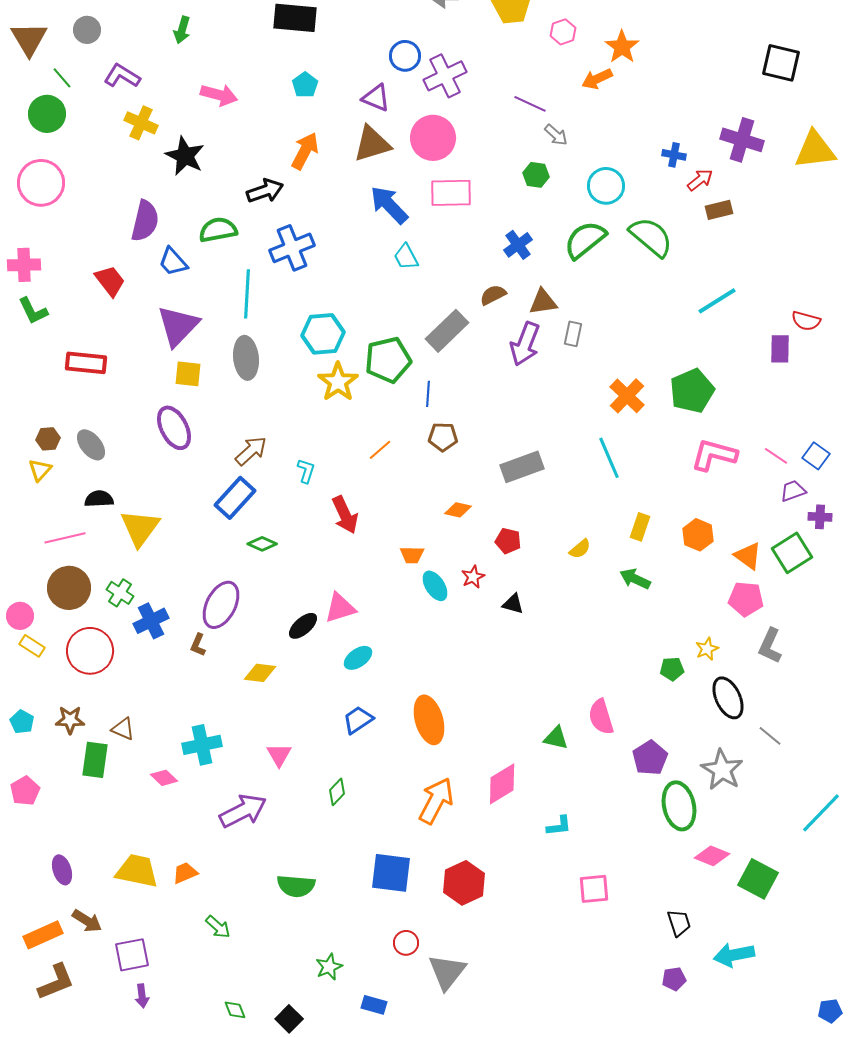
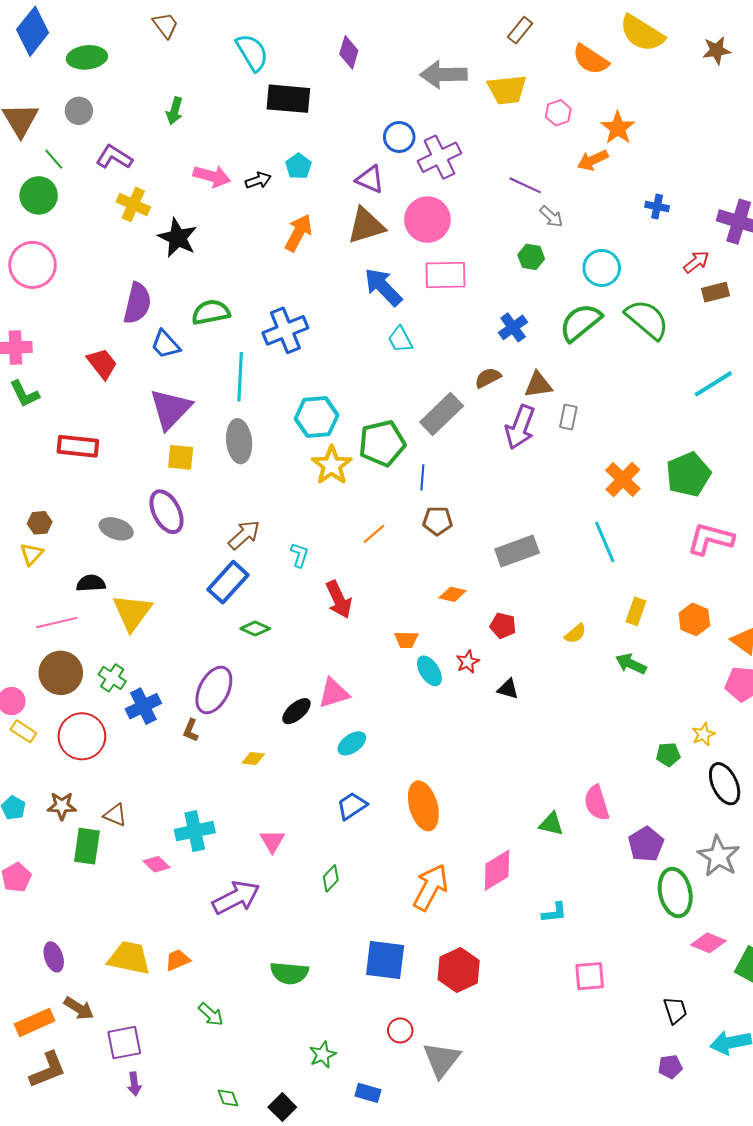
blue cross: (674, 155) -> (657, 206), moved
black arrow: (265, 191) -> (258, 180), moved, size x0.7
gray ellipse: (91, 445) -> (116, 529), moved, turned -32
yellow diamond: (260, 673) -> (253, 758), size x0.7

